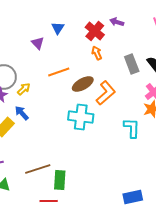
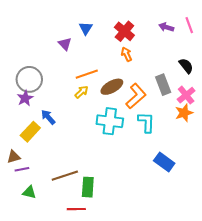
purple arrow: (117, 22) -> (166, 27), moved
gray rectangle: (132, 64) -> (163, 85), moved
yellow arrow: (24, 89) -> (82, 92), moved
cyan L-shape: (132, 128) -> (146, 122), moved
blue rectangle: (133, 197) -> (164, 162), moved, turned 48

